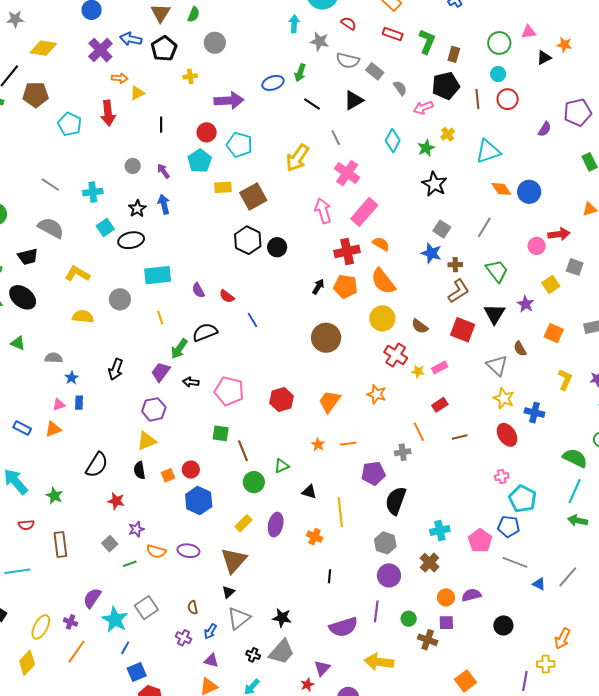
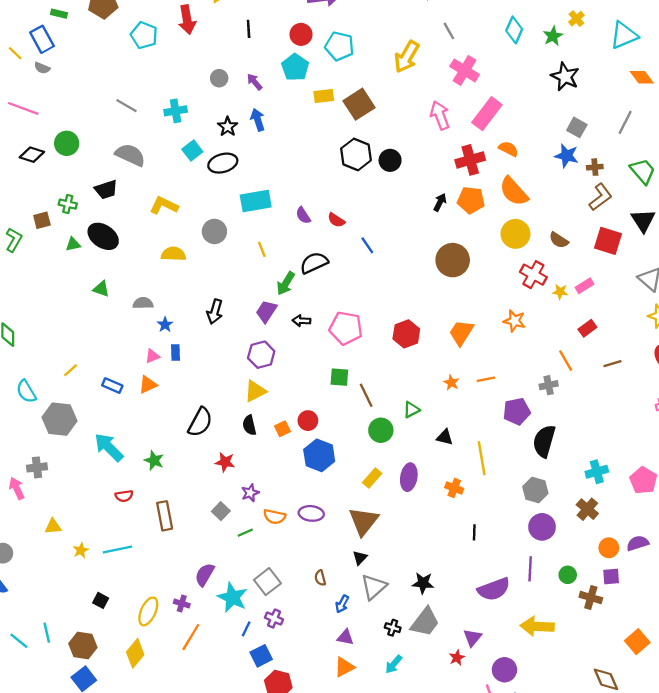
purple cross: (183, 638) -> (274, 619), moved

